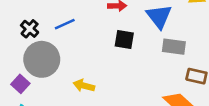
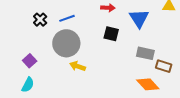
gray rectangle: (174, 47) -> (145, 53), moved
gray circle: (42, 59) -> (66, 43), moved

